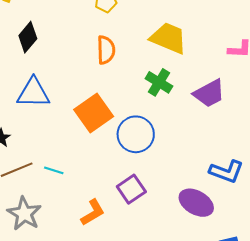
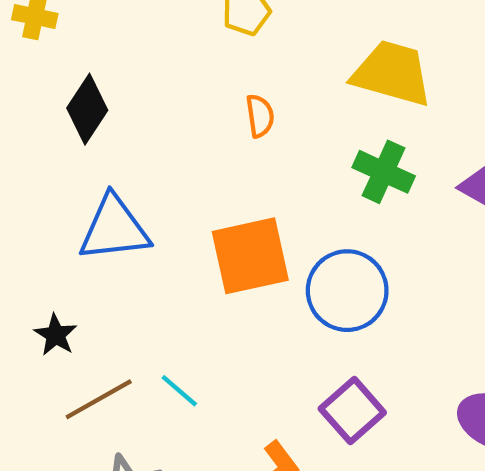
orange semicircle: (106, 50) -> (260, 116), size x0.7
orange square: (94, 113) -> (250, 256), turned 30
cyan line: (54, 170) -> (179, 391), turned 30

